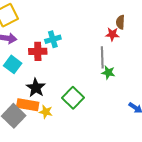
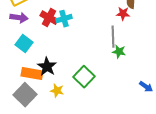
red cross: (38, 51) -> (49, 18), moved, turned 30
orange rectangle: (28, 105) -> (32, 74), moved

